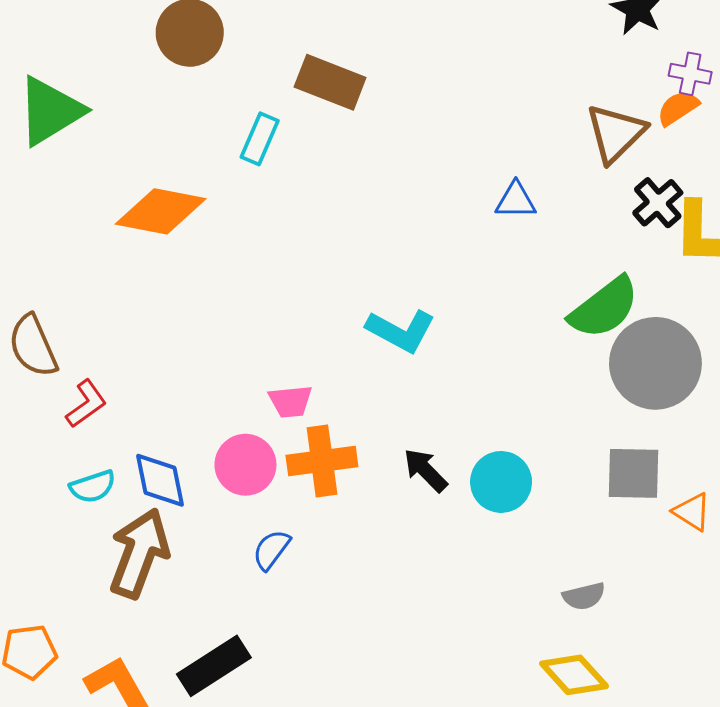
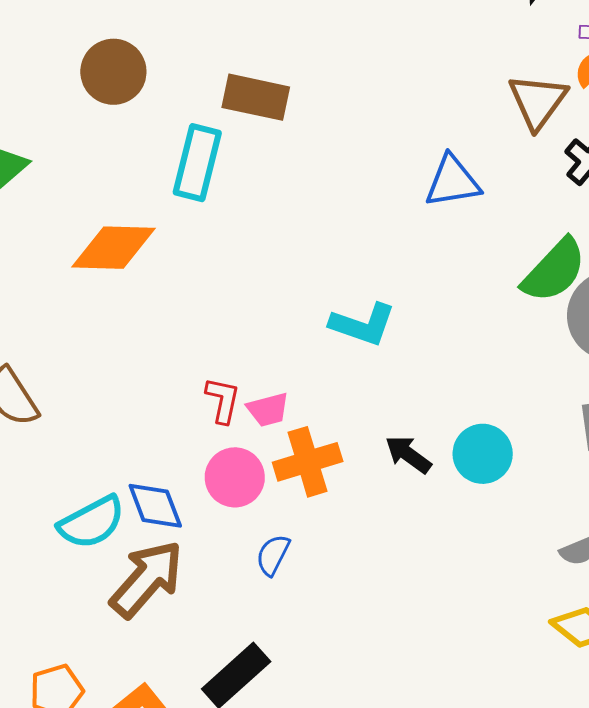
cyan rectangle: (260, 139) -> (197, 163), size x1.5
blue triangle: (516, 200) -> (452, 181), size x1.4
red L-shape: (86, 404) -> (223, 400), moved, turned -33
cyan semicircle: (93, 487) -> (92, 522), size x1.5
brown arrow: (139, 553) -> (147, 579), turned 30

